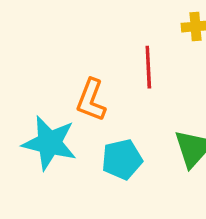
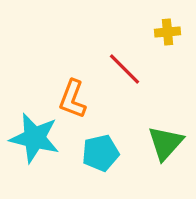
red line: (148, 67) -> (125, 69), turned -42

